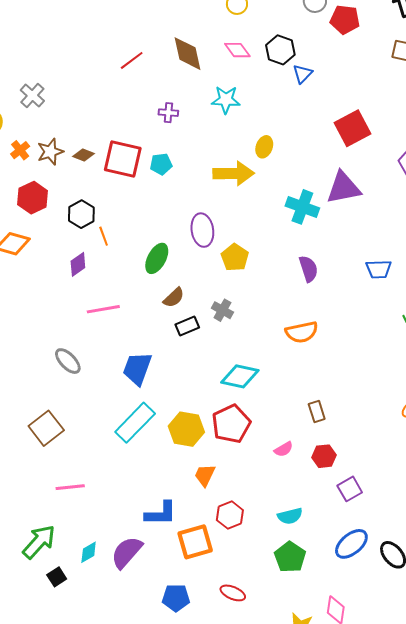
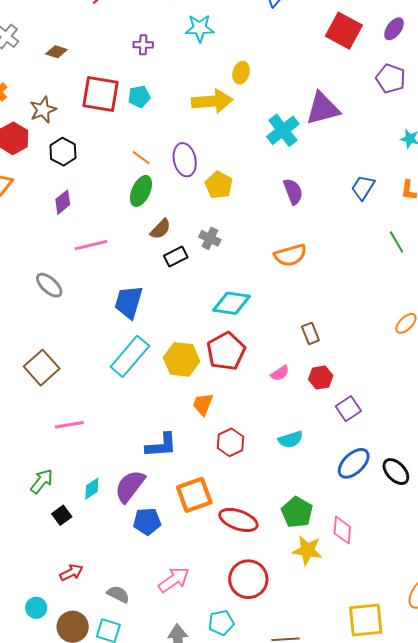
red square: (352, 128) -> (344, 31), moved, turned -30
brown star: (50, 152) -> (43, 110), moved
brown diamond: (83, 155) -> (56, 52), moved
cyan cross: (302, 207) -> (283, 130), turned 36
orange line: (104, 236) -> (141, 158), moved, turned -30
blue trapezoid: (379, 269) -> (363, 187), turned 128
gray ellipse: (68, 361) -> (49, 285), moved
green arrow: (39, 542) -> (42, 481), size x0.7
orange square: (195, 542) -> (194, 495), moved
green pentagon: (290, 557) -> (297, 512), moved
red ellipse: (233, 593) -> (238, 520), size x1.5
blue pentagon: (176, 598) -> (147, 521), moved

